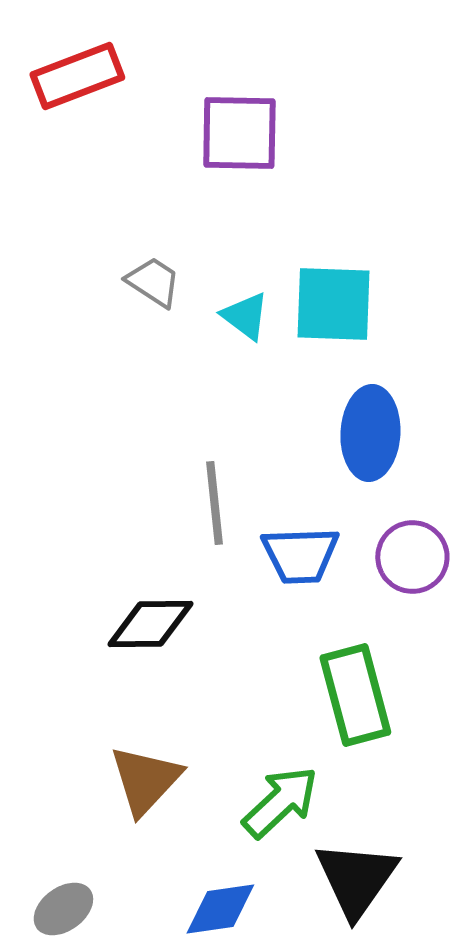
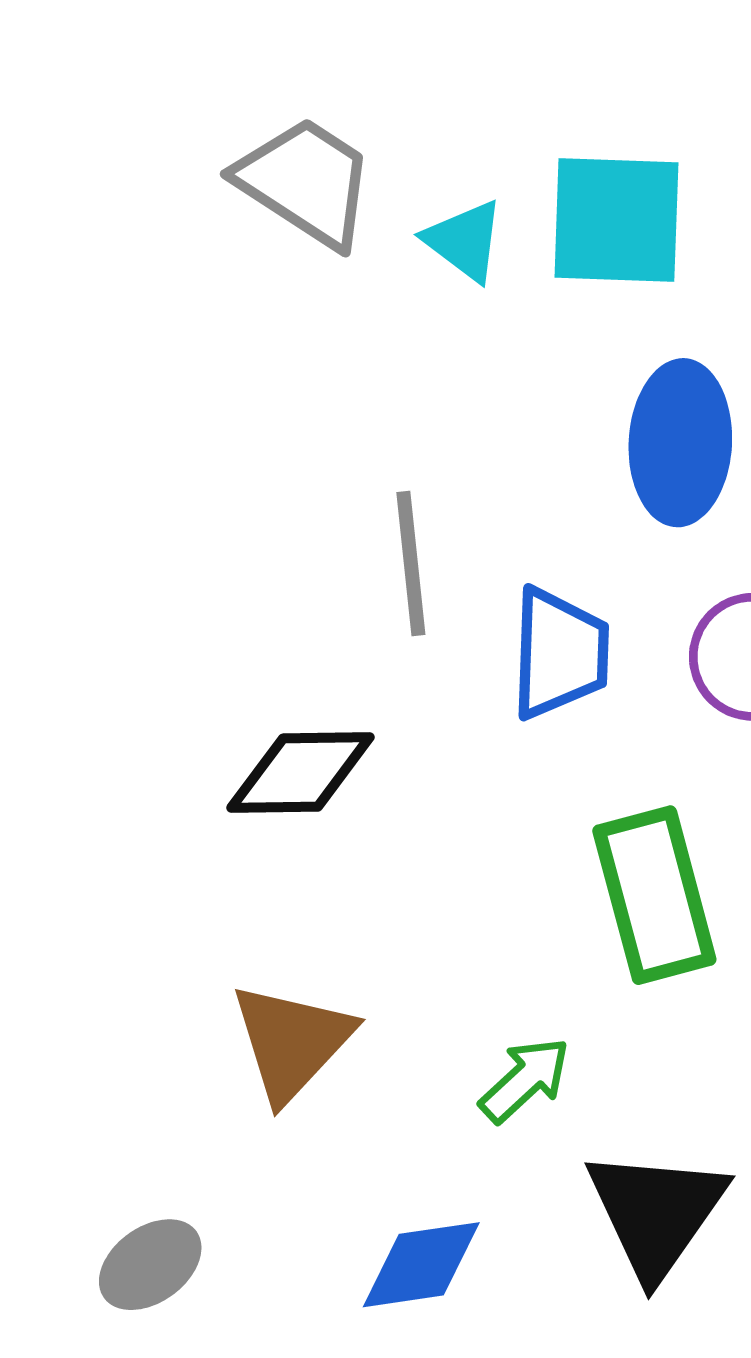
gray trapezoid: (153, 282) -> (306, 182), size x1.5
blue trapezoid: (300, 555) -> (559, 653), turned -86
green arrow: (280, 802) -> (525, 1080), size x0.7

